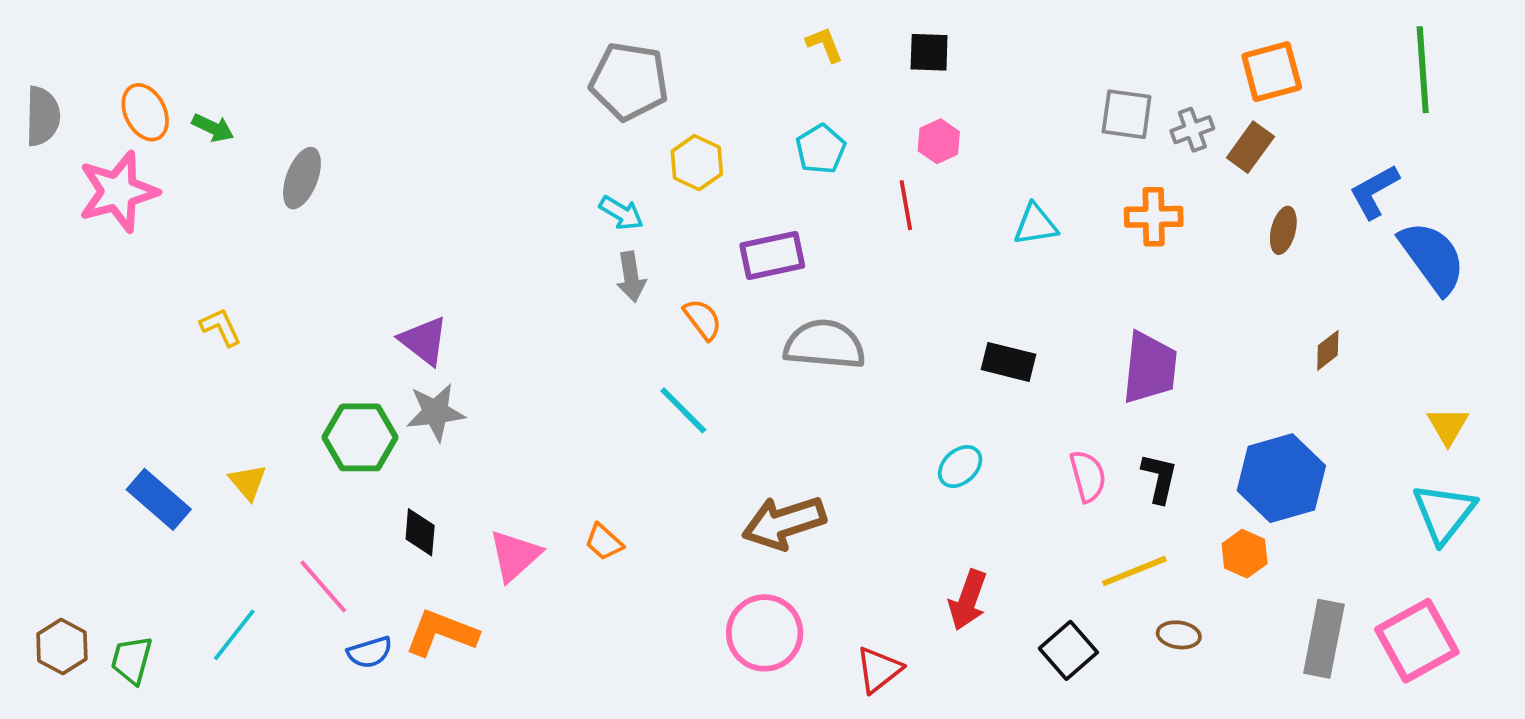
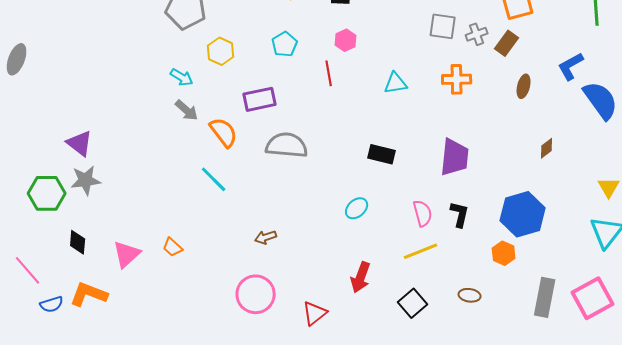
gray arrow: (631, 277) -> (187, 110), turned -40
orange semicircle: (703, 319) -> (224, 132), size x1.4
brown arrow: (784, 523) -> (266, 237), size x0.5
yellow line: (1134, 571) -> (421, 251), moved

